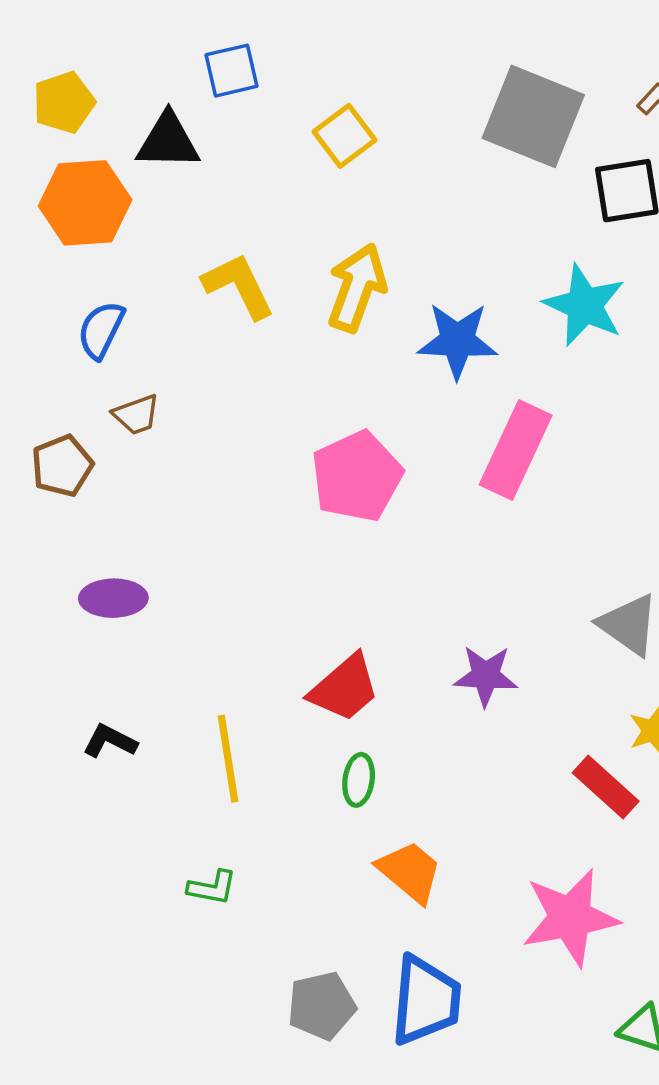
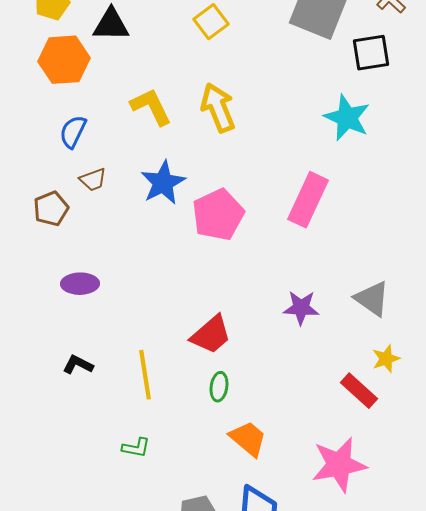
yellow arrow: (357, 288) -> (218, 108), turned -42
blue star: (457, 341) -> (163, 183), moved, turned -30
purple star: (486, 676) -> (301, 308), moved

